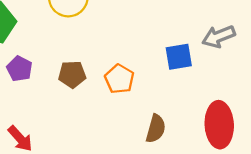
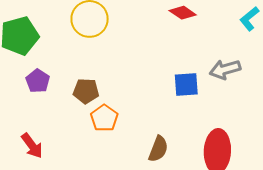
orange pentagon: (119, 79) -> (104, 118), moved

